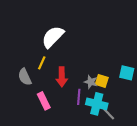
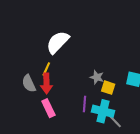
red arrow: (62, 77) -> (46, 83), moved
gray star: (91, 82) -> (97, 77), moved

